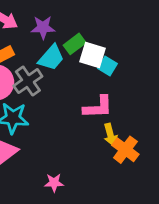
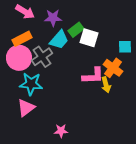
cyan square: (108, 66) -> (125, 47), moved, turned -32
yellow arrow: (110, 135) -> (106, 85), moved
orange cross: (125, 150) -> (113, 68), moved

